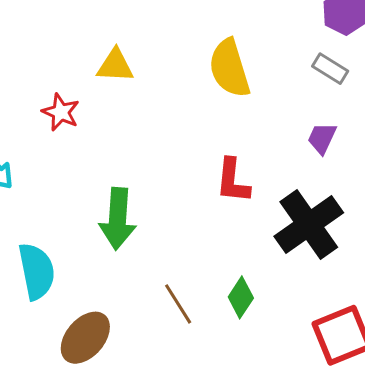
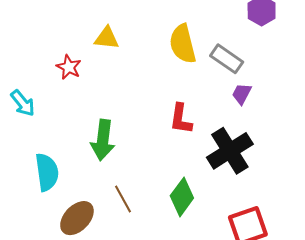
gray rectangle: (330, 69) -> (227, 59), moved, size x1.4
green diamond: (241, 297) -> (182, 197), size x1.4
brown line: (178, 304) -> (123, 199), moved

